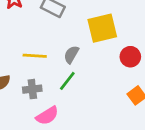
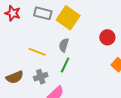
yellow square: (102, 28) -> (68, 18), moved, turned -30
yellow line: (35, 56) -> (37, 52), turned 30

